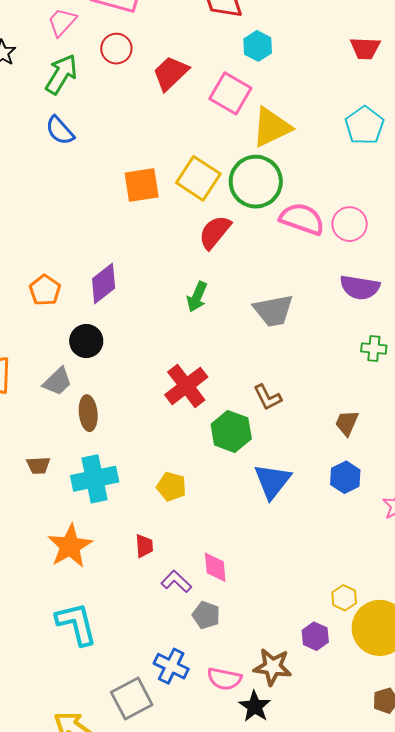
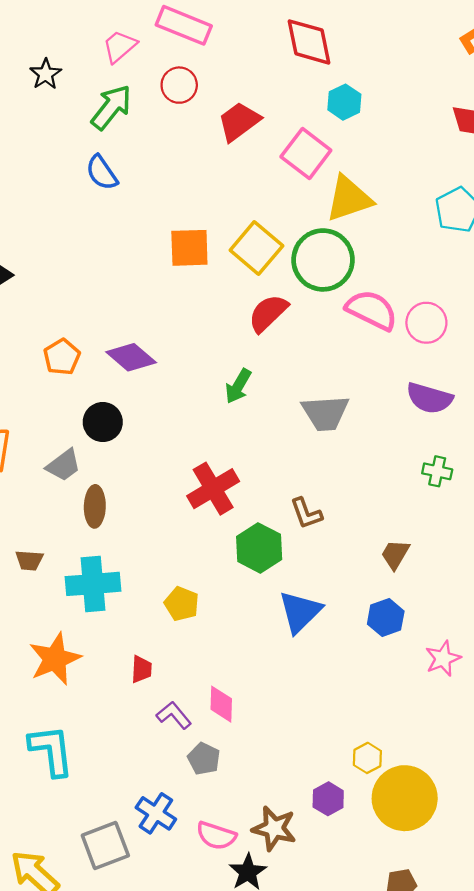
purple diamond: (104, 283) -> (131, 357), turned 72

